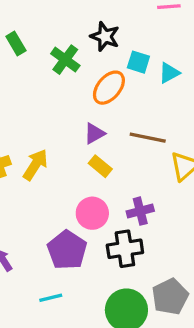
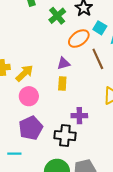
brown line: (148, 138) -> (98, 59), moved, turned 40
yellow rectangle: (100, 166) -> (62, 83), turned 40
pink circle: (92, 213) -> (29, 96), moved

